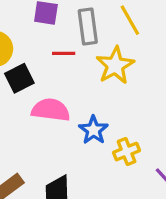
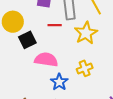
blue star: (93, 130) -> (59, 82), moved
yellow cross: (127, 152) -> (85, 68), moved

